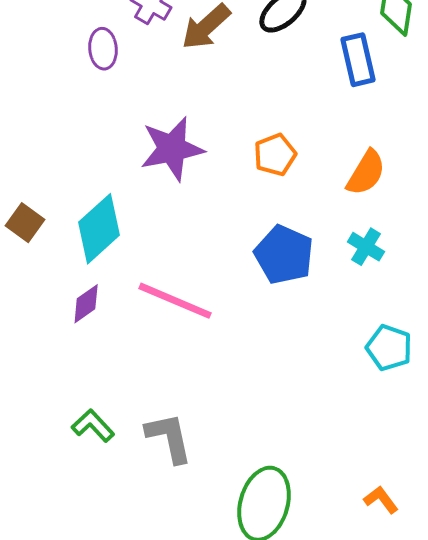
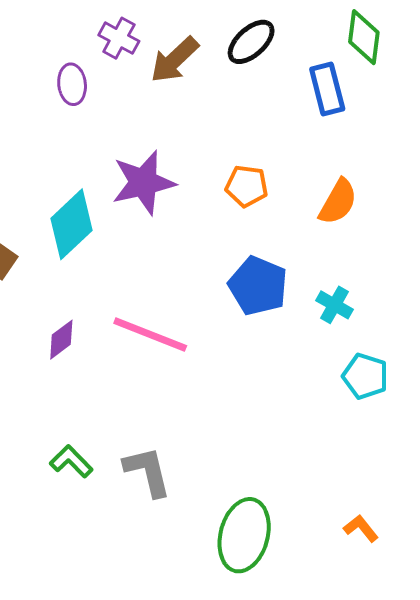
orange pentagon: (275, 155) -> (247, 186), turned 30
cyan diamond: (99, 229) -> (71, 224), moved
cyan cross: (366, 247) -> (335, 305), moved

